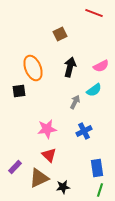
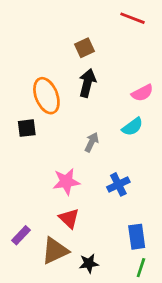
black arrow: (70, 67) -> (87, 83), moved
gray arrow: (75, 102) -> (92, 142), moved

